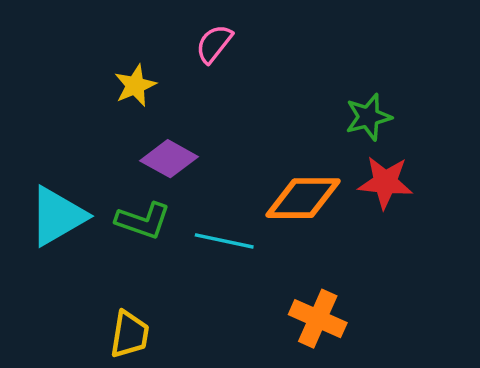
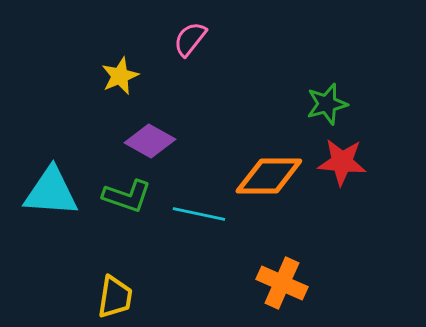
cyan triangle: (57, 216) -> (51, 192), turned 34

